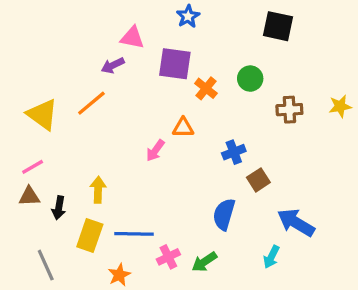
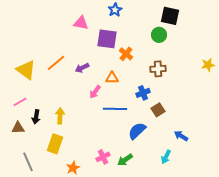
purple arrow: (113, 65) -> (82, 68), moved
green circle: (250, 79) -> (159, 35), moved
brown cross: (289, 110) -> (158, 69), moved
brown triangle: (29, 196) -> (18, 128), moved
black arrow: (59, 208) -> (36, 117), moved
blue semicircle: (224, 214) -> (137, 131), turned 30
blue arrow: (296, 223) -> (181, 136), size x0.6
blue line: (134, 234) -> (115, 109), moved

